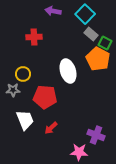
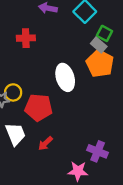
gray rectangle: (91, 34) -> (99, 45), moved
green square: (105, 43) -> (104, 33), moved
yellow circle: (23, 74) -> (13, 92), moved

